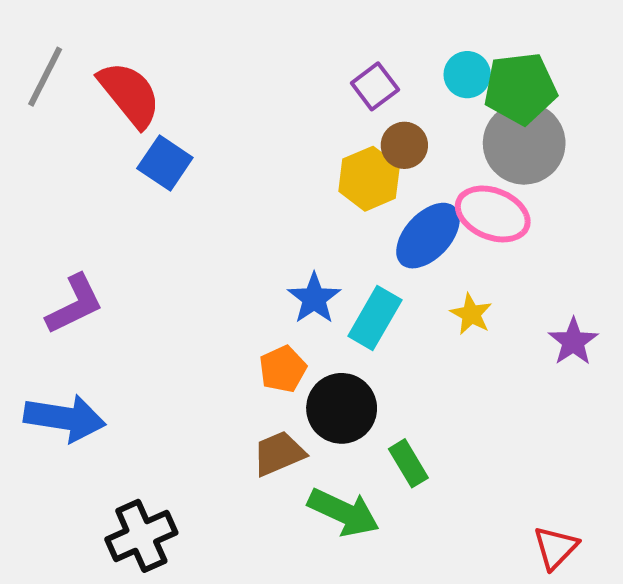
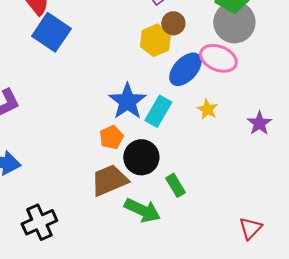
blue square: (165, 163) -> (51, 32), size x1.4
blue star: (314, 298) -> (127, 101), size x1.4
brown trapezoid: (279, 453) -> (109, 180), size x1.4

